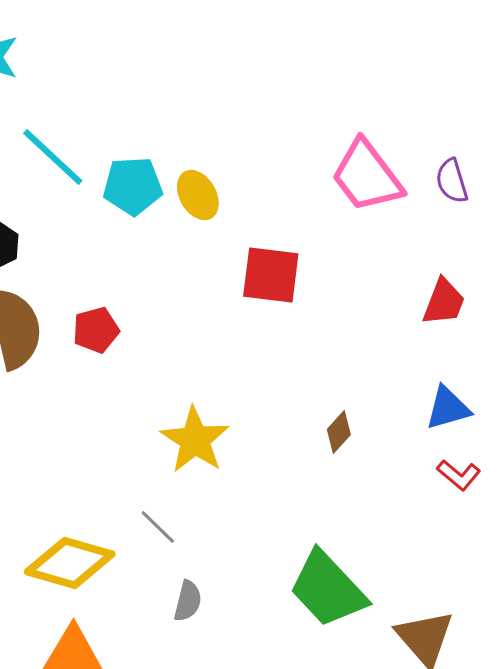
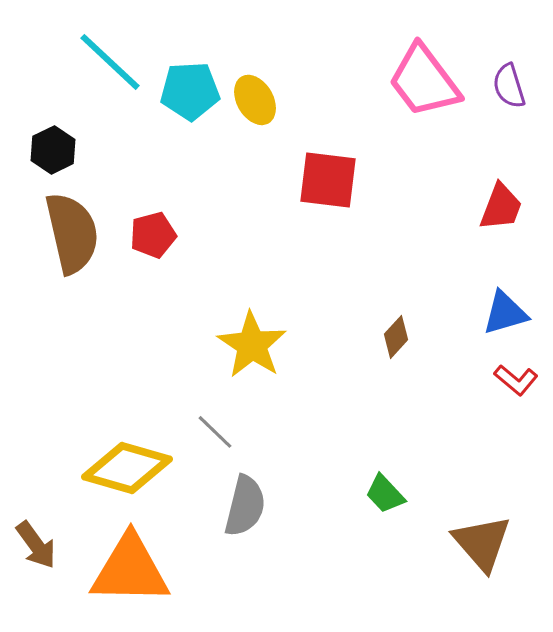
green trapezoid: (328, 589) -> (385, 494), size x0.5
gray semicircle: (188, 601) -> (245, 506), size x1.5

